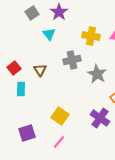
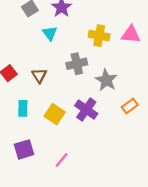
cyan rectangle: (21, 89) -> (23, 108), moved
yellow square: (60, 116) -> (55, 114), moved
purple cross: (100, 118) -> (86, 110), moved

